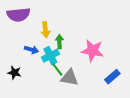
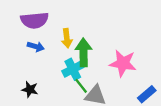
green arrow: (59, 42) -> (83, 52), size x1.6
blue arrow: (31, 50) -> (36, 47), moved

